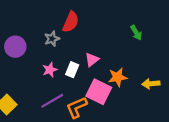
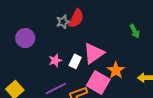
gray star: (52, 39) -> (63, 22), moved
pink triangle: (92, 60) -> (94, 53), size x1.6
orange star: (118, 77) -> (116, 70), turned -30

